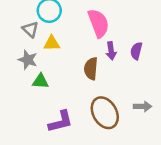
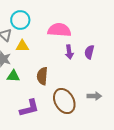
pink semicircle: (98, 23) -> (59, 30), turned -65
brown semicircle: (91, 69) -> (42, 76), moved

